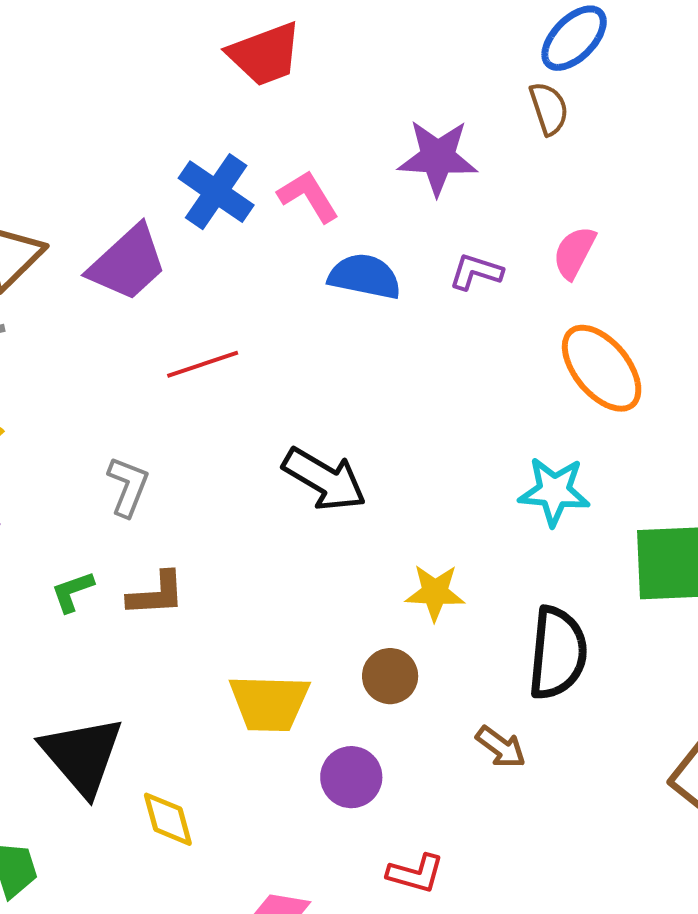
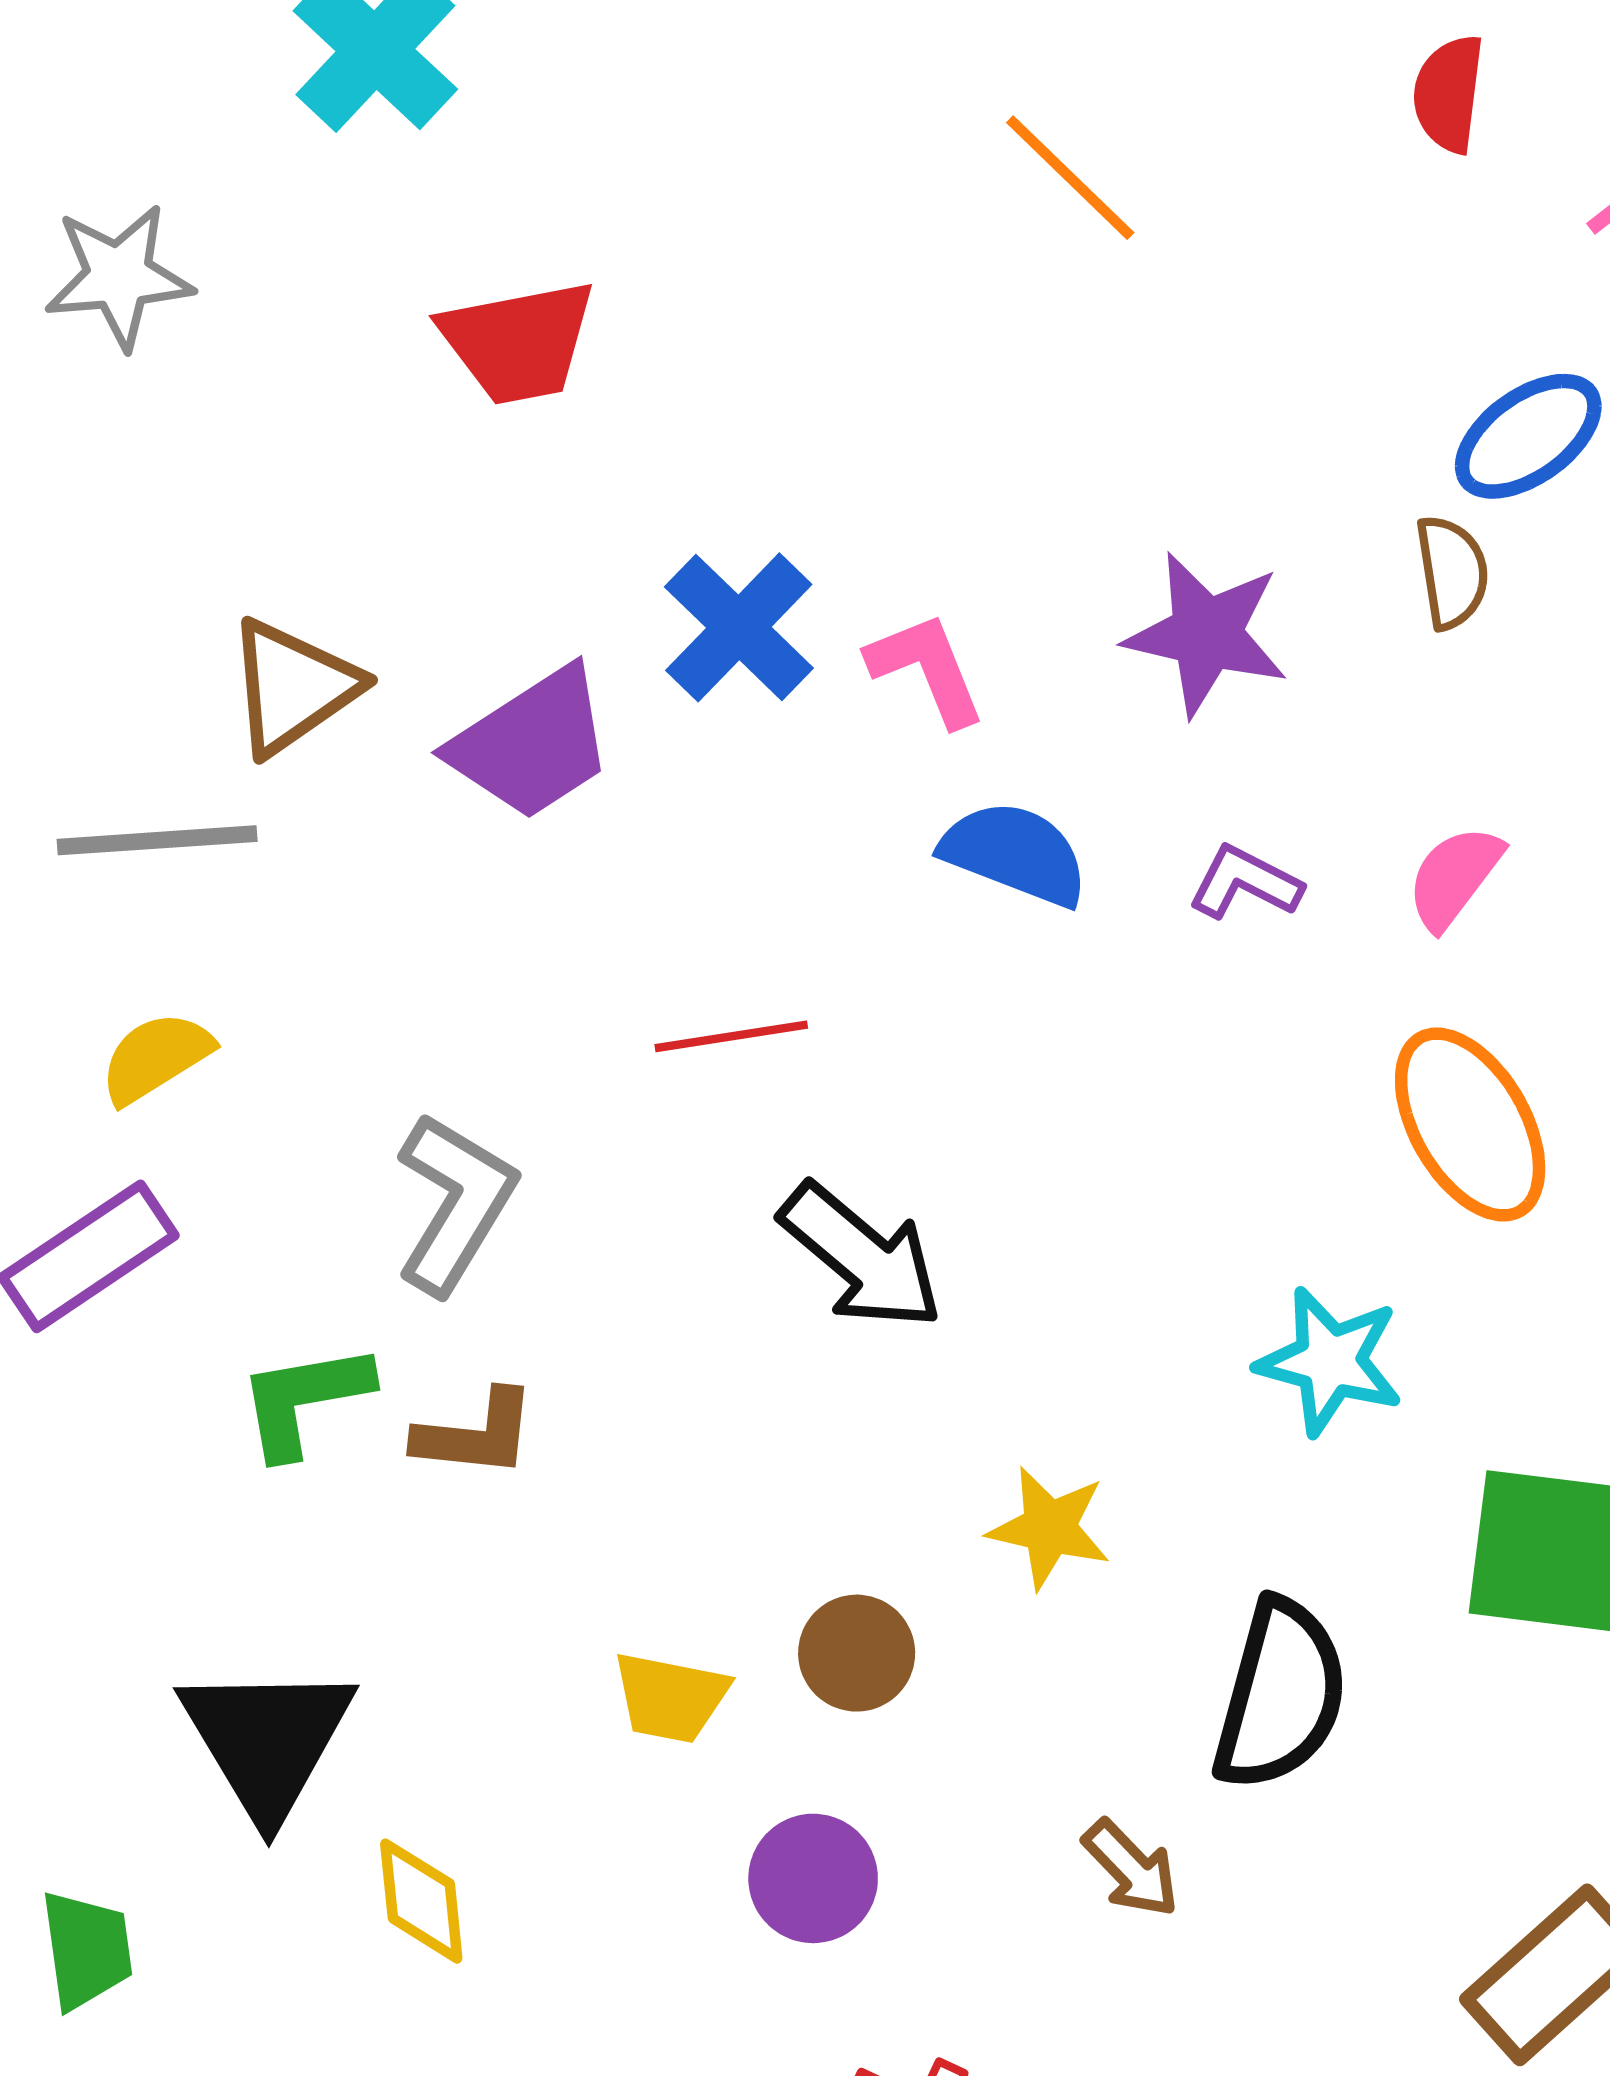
red trapezoid: (265, 54) -> (518, 342), moved
red line: (203, 364) -> (731, 1036), moved
gray L-shape: (128, 487) -> (455, 1203), size x1.4
green L-shape: (72, 591) -> (304, 1400), size x1.5
brown circle: (390, 676) -> (857, 1653), moved
yellow trapezoid: (269, 703) -> (670, 1697), size x0.7

